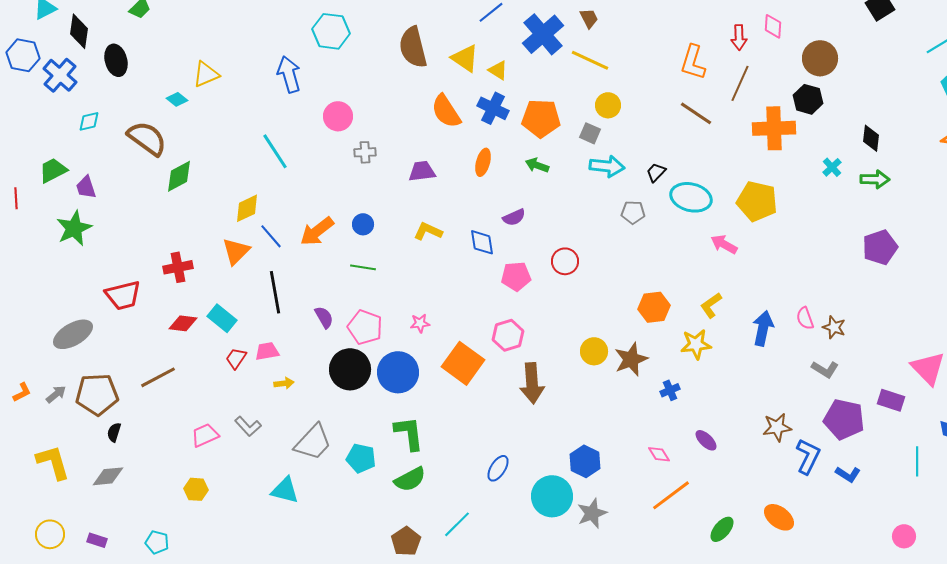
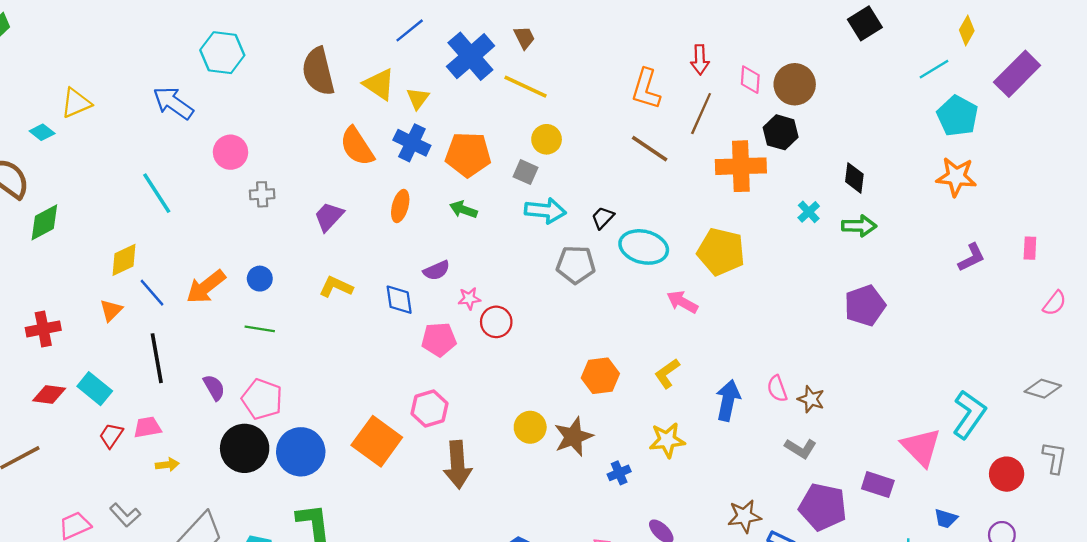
pink diamond: (773, 26) -> (750, 80), moved
yellow triangle: (498, 70) -> (418, 98), turned 35
blue arrow: (289, 74) -> (173, 103), turned -39
purple trapezoid: (422, 171) -> (329, 217), turned -40
gray pentagon: (633, 212) -> (576, 265), size x1.4
orange triangle: (236, 251) -> (111, 310), size x0.7
pink star: (420, 323) -> (469, 298), moved
yellow star: (696, 344) -> (667, 440), moved

